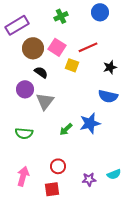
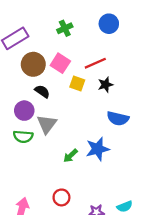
black star: (110, 67) -> (105, 85), moved
green semicircle: (24, 133) -> (23, 137), moved

